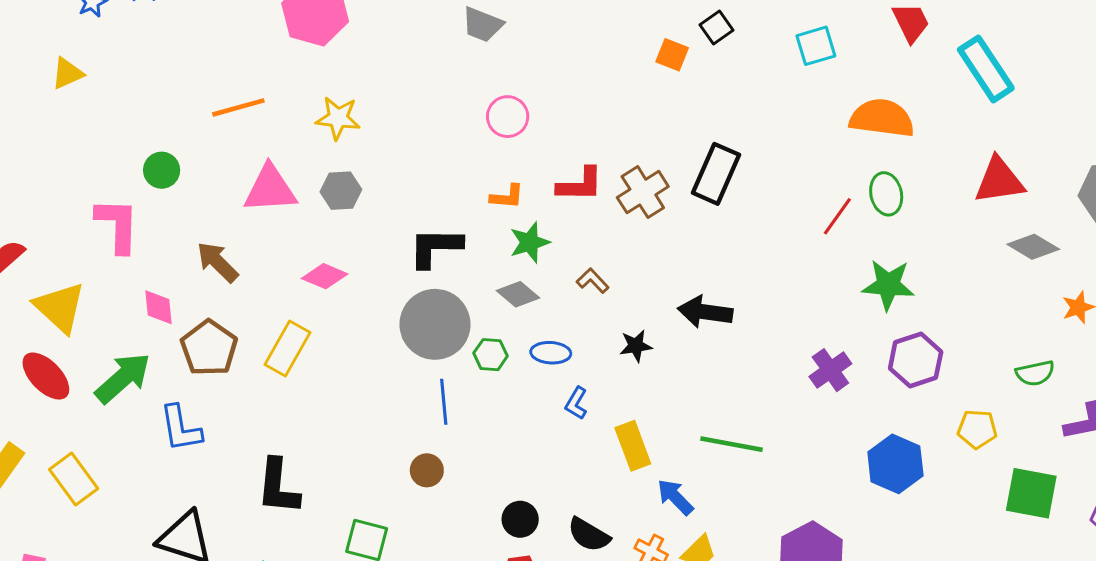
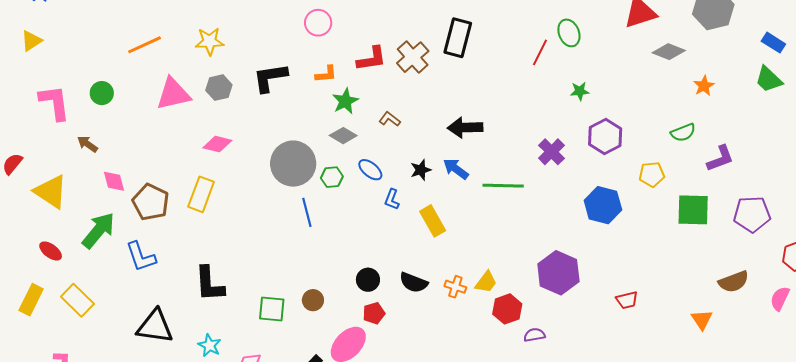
pink L-shape: (117, 225) -> (55, 103), moved
black L-shape: (435, 247) -> (270, 78), moved
brown arrow: (217, 262) -> (88, 144), moved, size x0.7
green star: (888, 285) -> (580, 91), size x0.6
black star: (636, 346) -> (421, 170), moved
blue ellipse: (551, 353) -> (370, 170), turned 45
red ellipse: (46, 376) -> (51, 251), moved, size x0.7
green line: (732, 444) -> (503, 186), moved
brown circle: (427, 470) -> (313, 300), moved
blue arrow: (675, 497) -> (456, 169), moved

